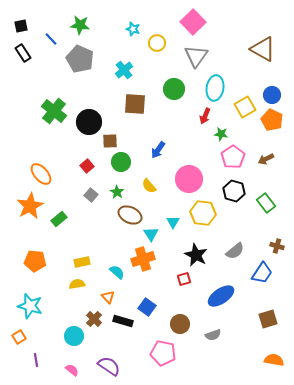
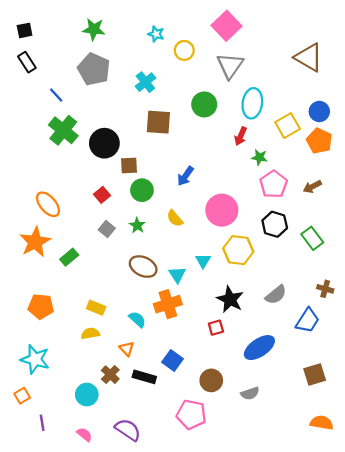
blue line: (51, 39) -> (56, 95), moved
brown ellipse: (130, 215) -> (143, 267), moved
yellow rectangle: (82, 262) -> (96, 308), turned 35

